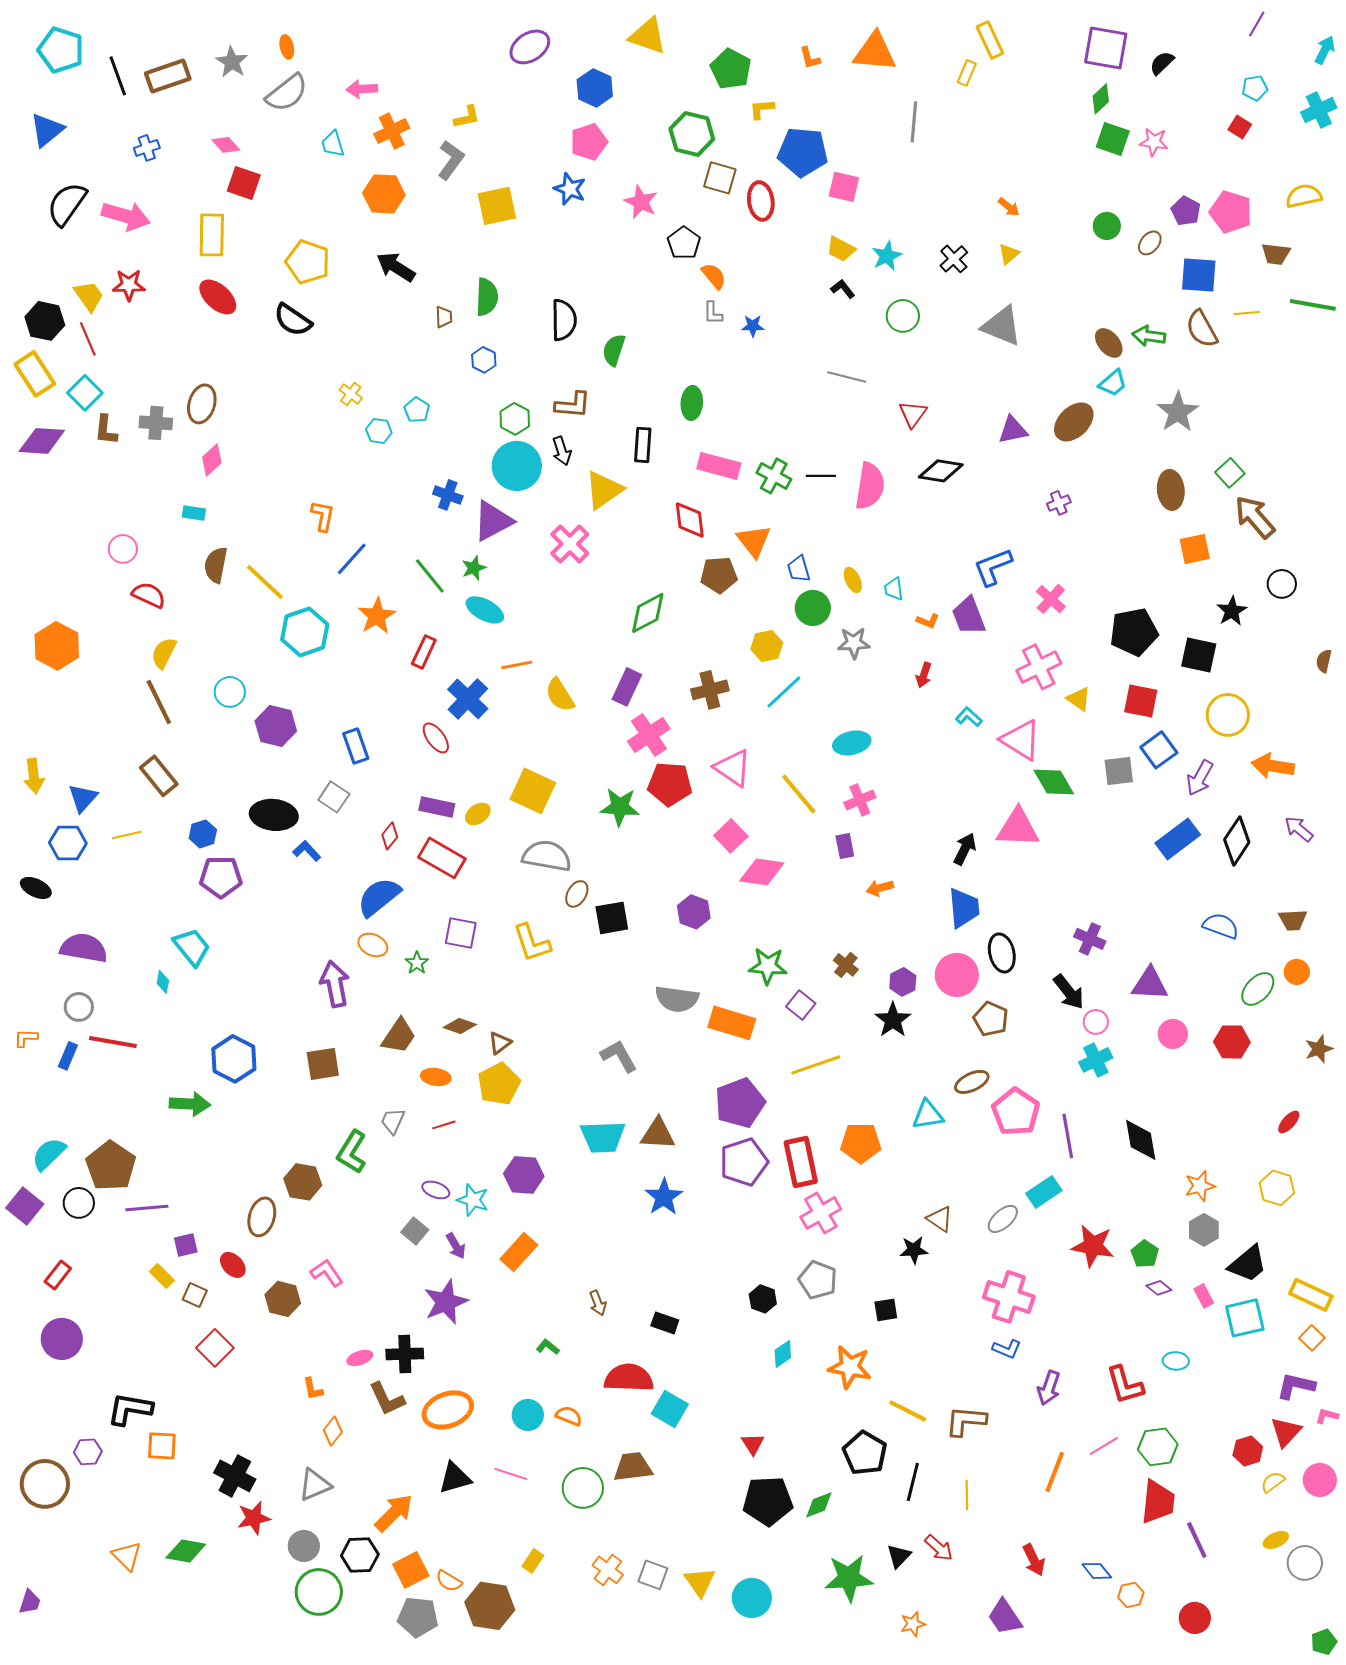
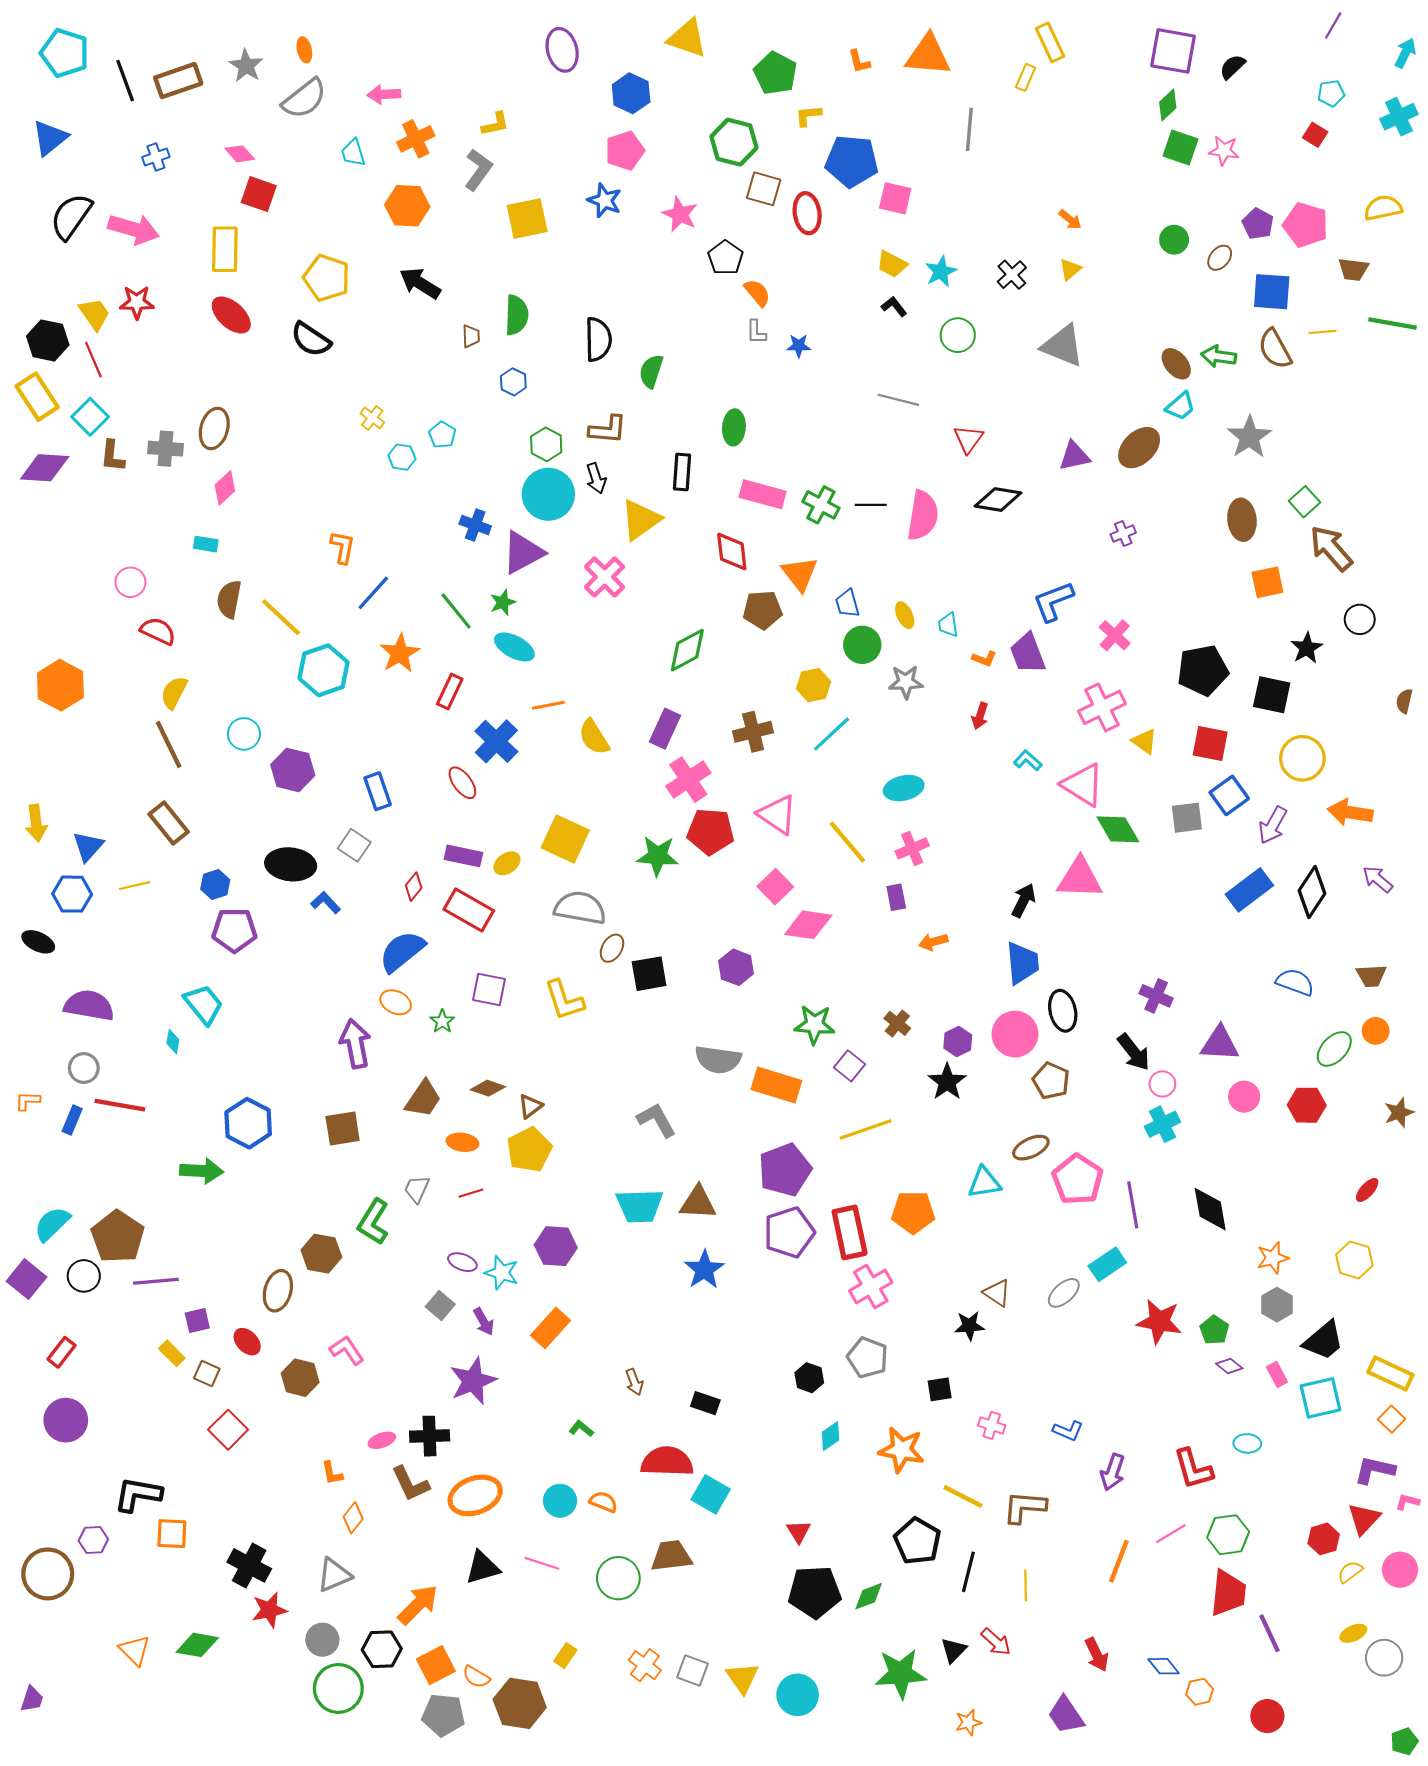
purple ellipse: (530, 47) -> (562, 50), turned -72
pink cross: (1009, 1297) -> (992, 1425), moved, size x0.5

